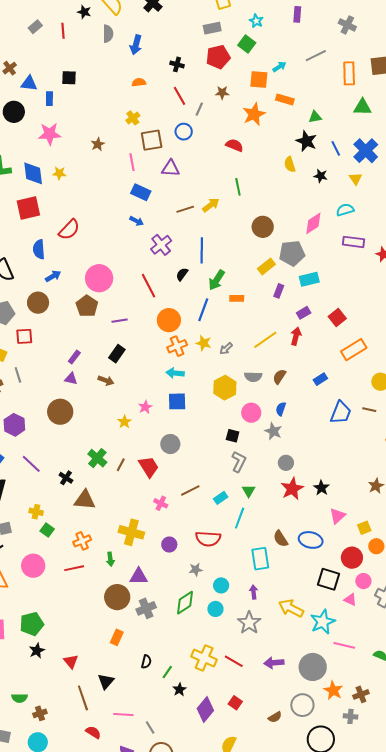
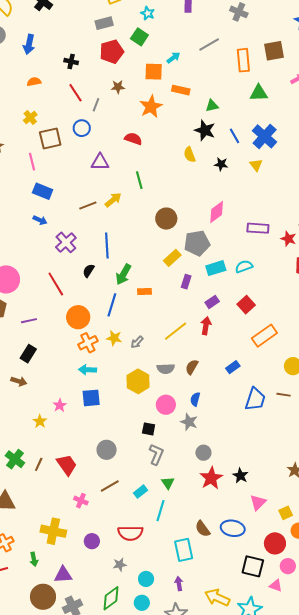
purple triangle: (171, 168) -> (100, 162), moved
cyan semicircle: (345, 210) -> (244, 267), moved
gray circle: (170, 444) -> (107, 450), moved

